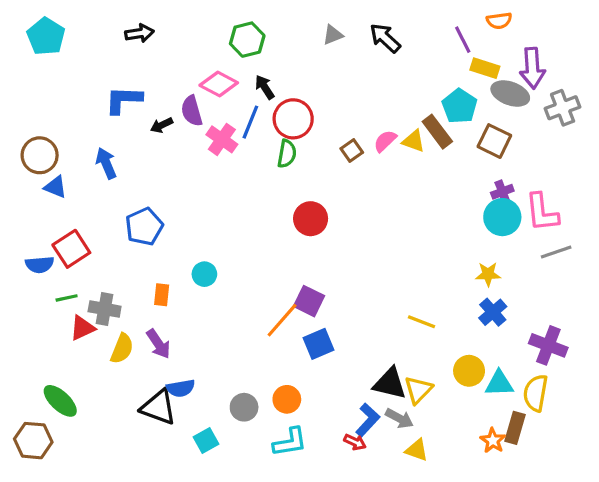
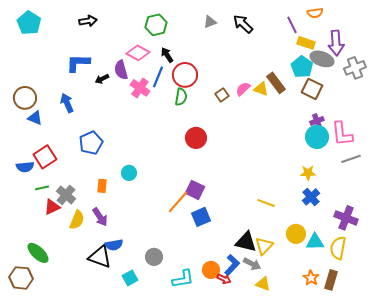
cyan pentagon: (460, 106) -> (302, 67), moved
gray cross: (105, 309) -> (66, 195), turned 30
orange circle: (287, 399) -> (211, 270), moved
brown rectangle: (515, 428) -> (331, 280), moved

